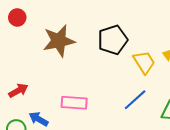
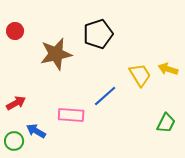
black pentagon: (113, 40) -> (98, 34), moved
blue line: (135, 100) -> (105, 96), moved

